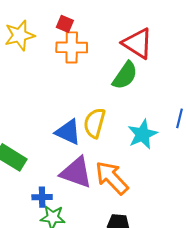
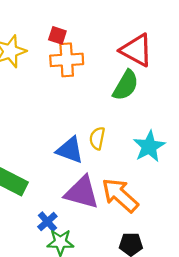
yellow semicircle: (95, 123) -> (97, 138), size x0.7
blue cross: (42, 197) -> (47, 222), turned -36

